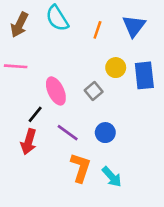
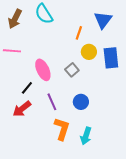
orange line: (97, 30) -> (79, 33), moved
purple line: (68, 133) -> (52, 102), turned 30
red arrow: (29, 142) -> (22, 109), turned 36
cyan arrow: (112, 177) -> (86, 136), turned 60

